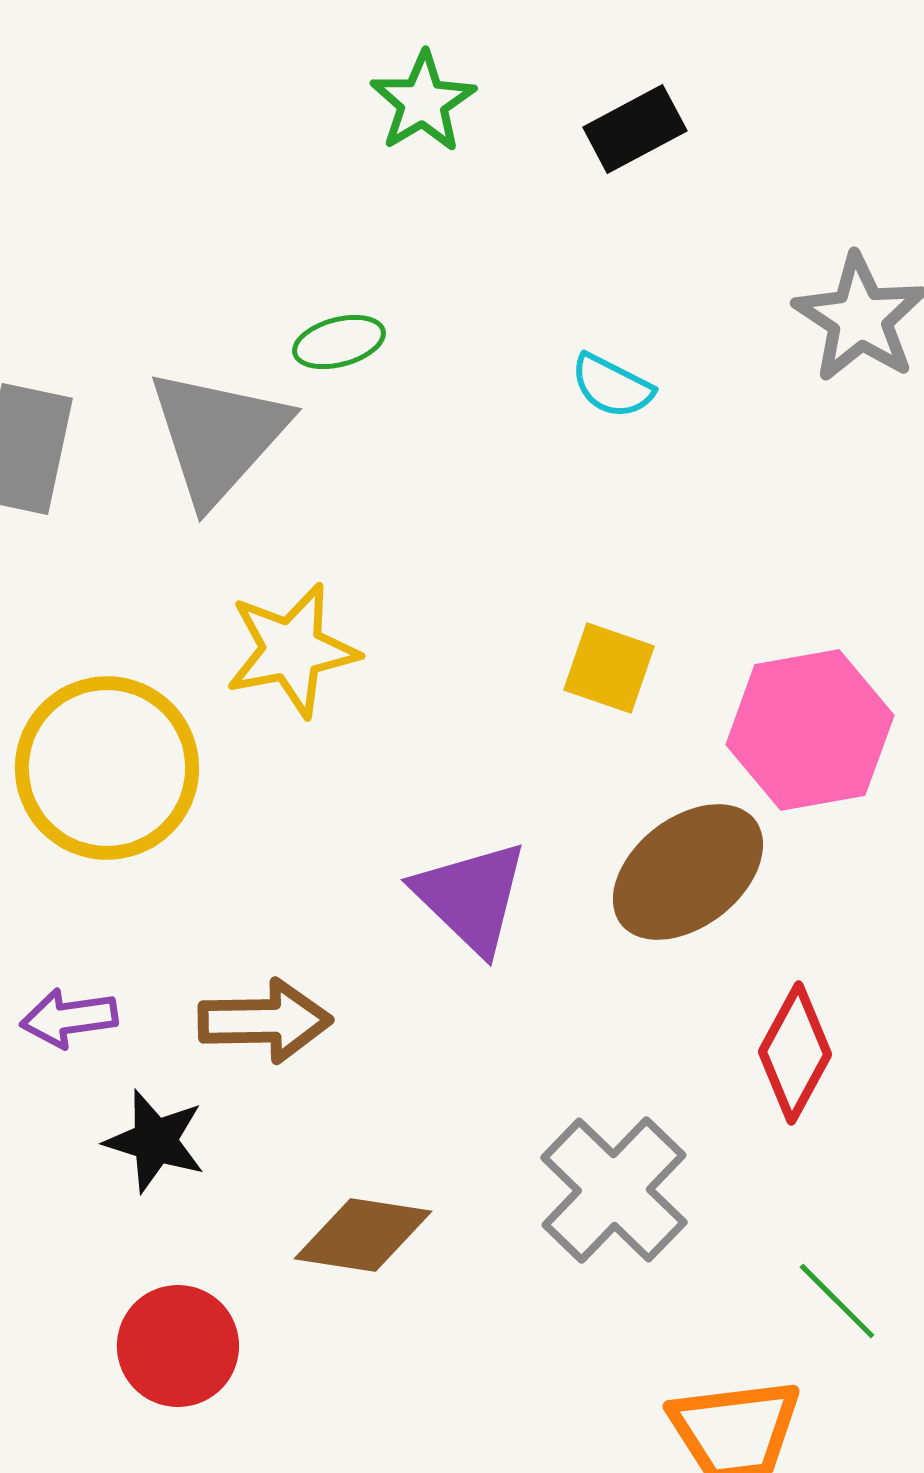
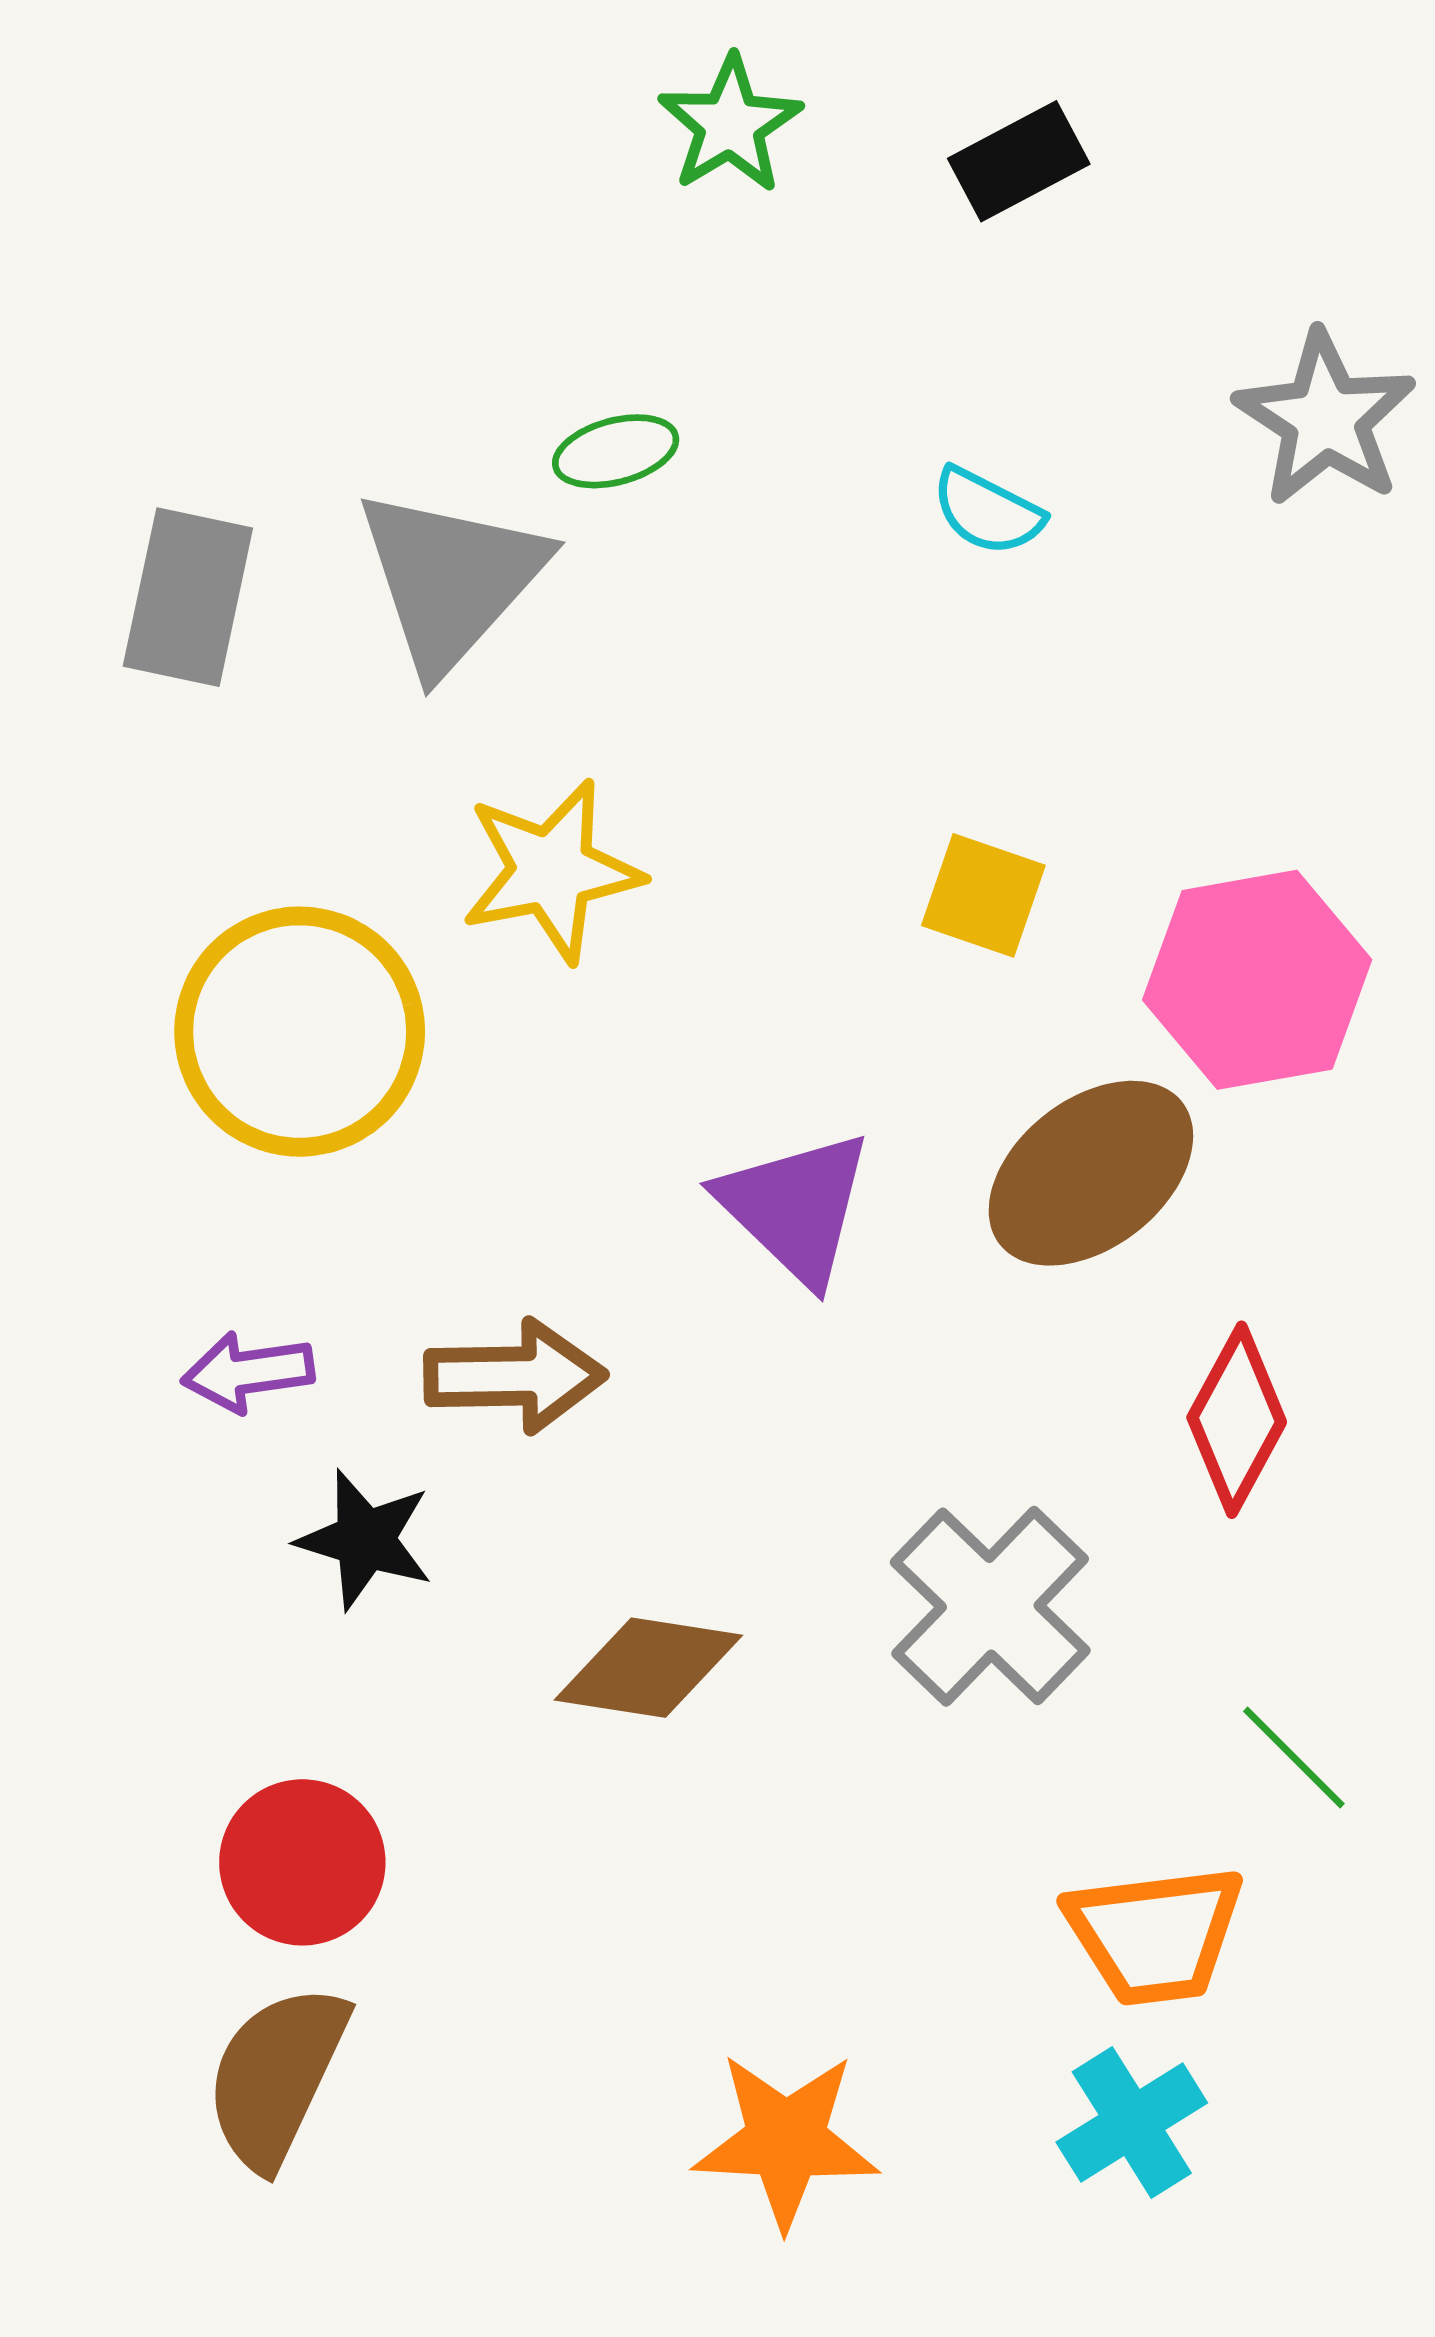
red circle: (178, 1346) -> (302, 1862), moved

